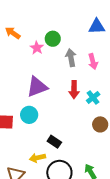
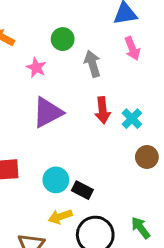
pink star: (37, 48) -> (36, 68), moved
pink arrow: (93, 62) -> (132, 48), moved
cyan circle: (29, 115) -> (56, 180), moved

